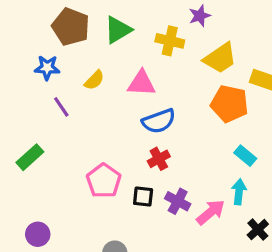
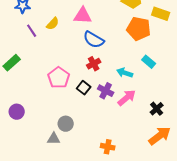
yellow semicircle: (94, 80) -> (53, 24), moved
blue semicircle: (159, 121) -> (94, 40), turned 50
cyan arrow: (239, 192) -> (125, 73), moved, turned -77
black square: (143, 197) -> (84, 88), turned 32

